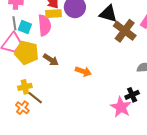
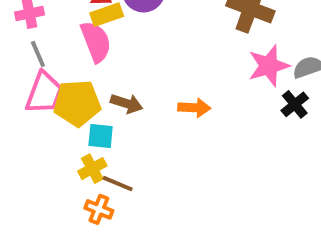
cyan square: (25, 27) -> (101, 136), moved
black cross: (132, 95) -> (295, 104), moved
pink star: (121, 107) -> (269, 66), moved, turned -30

